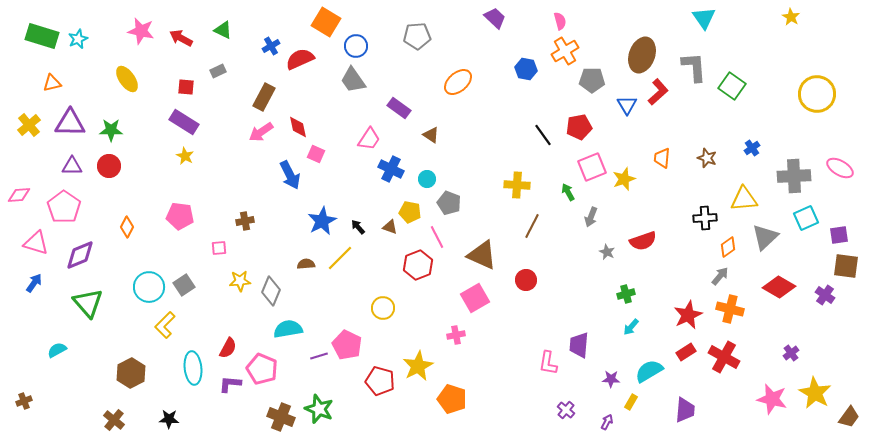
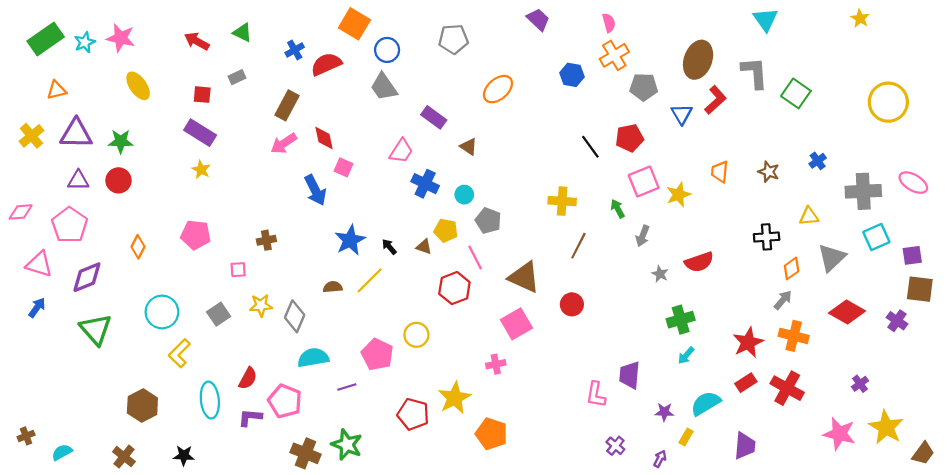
pink star: (141, 31) -> (121, 38), moved
green rectangle: (42, 36) -> (46, 39), turned -52
yellow triangle: (744, 199) -> (809, 216), size x0.7
gray square: (184, 285) -> (219, 314), moved
green cross: (626, 294) -> (681, 320), size x1.4
pink pentagon: (347, 345) -> (377, 354), moved
cyan semicircle: (57, 350) -> (62, 452), moved

